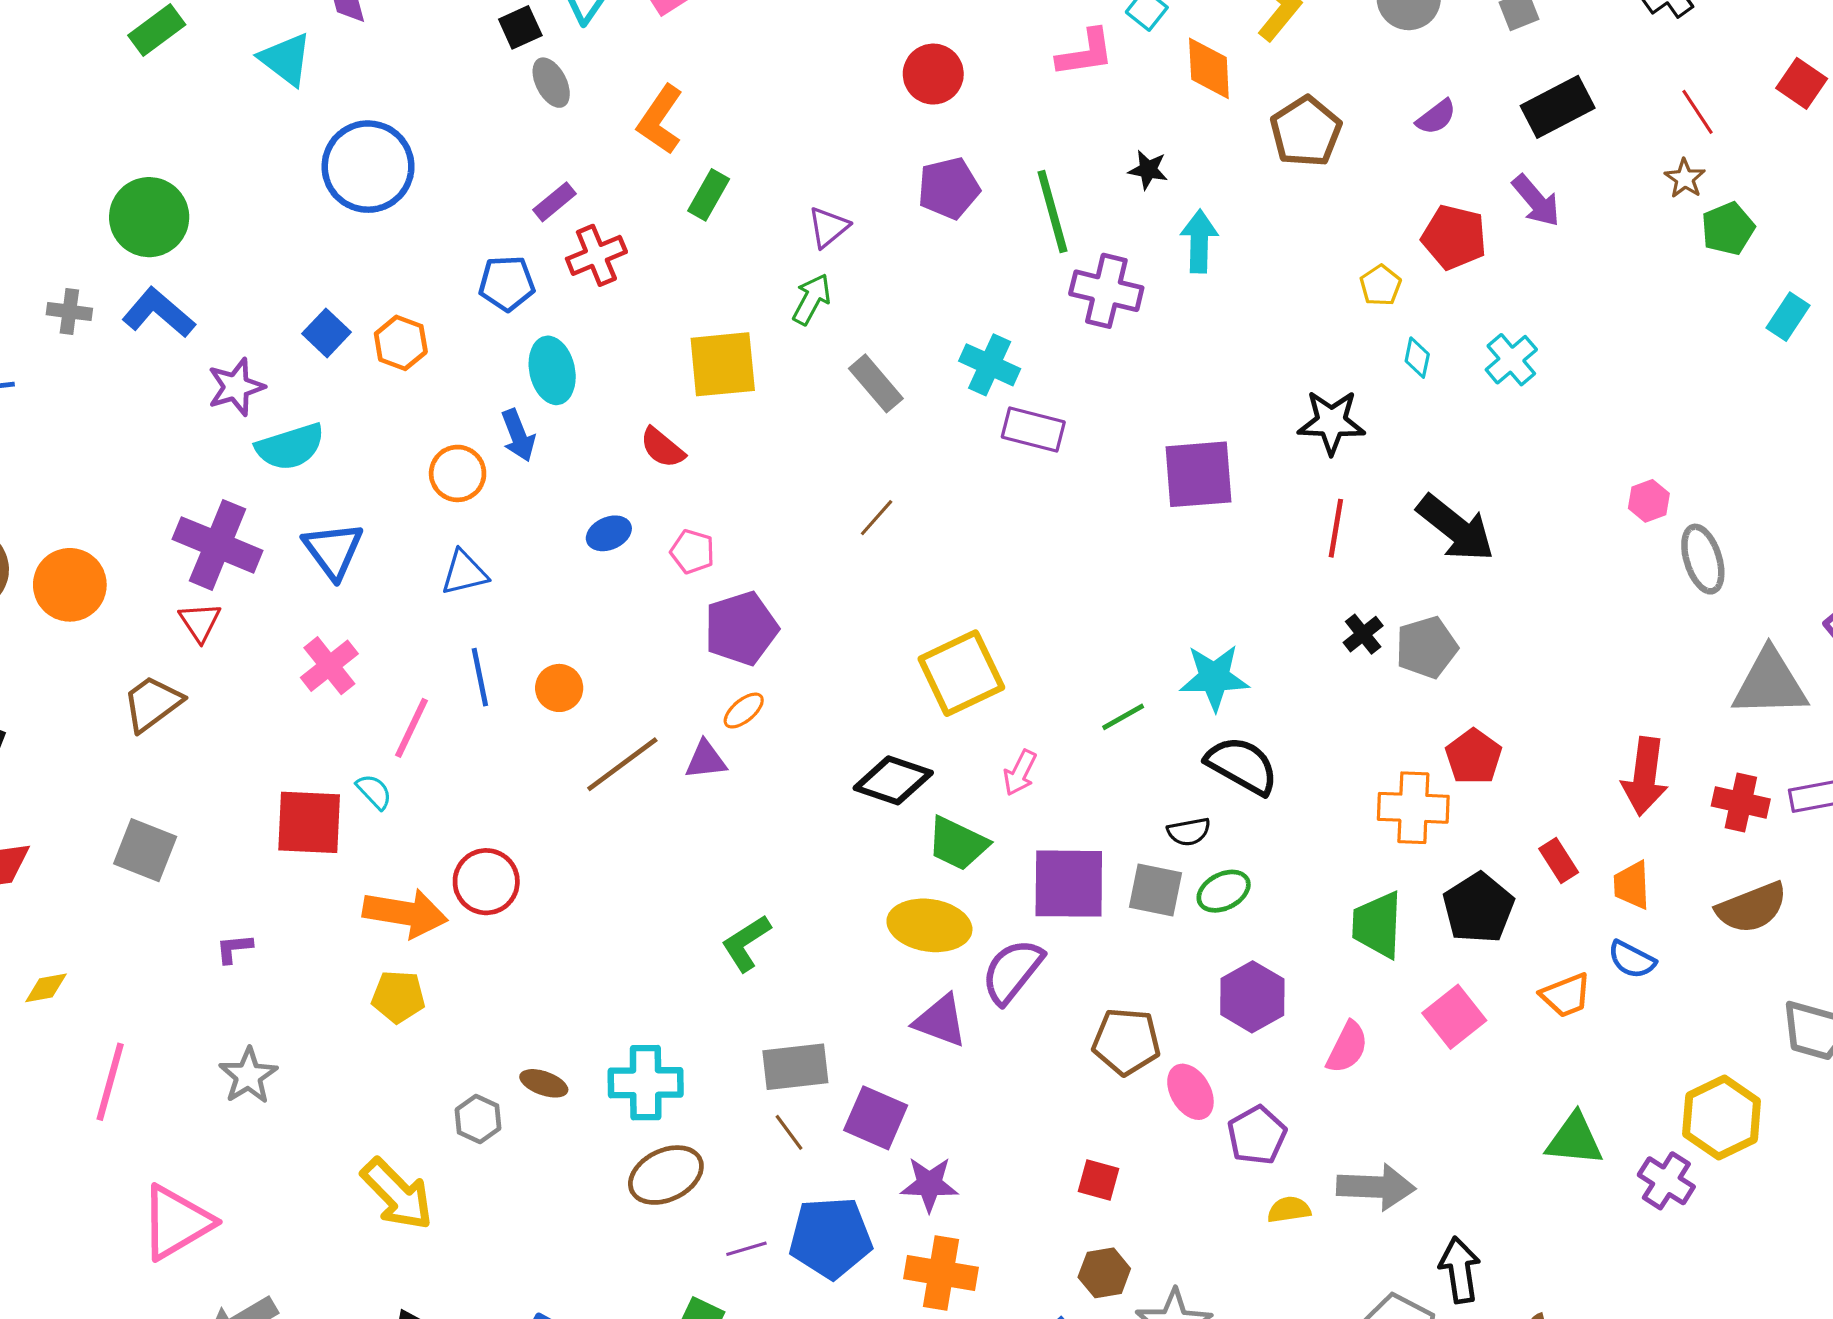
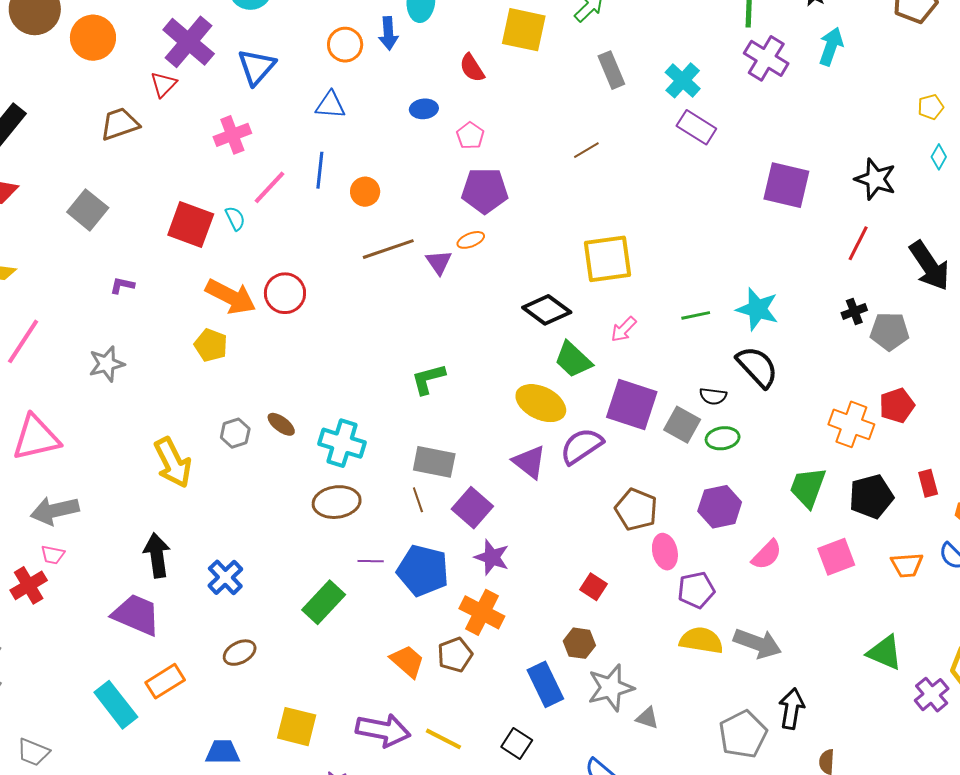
purple triangle: (706, 760) -> (439, 262), turned 44
yellow semicircle: (1289, 1210) -> (701, 640), size x1.6

